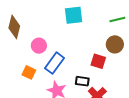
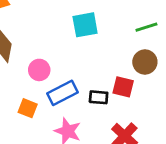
blue rectangle: (55, 63) -> (62, 93), turned 30
black rectangle: (82, 81) -> (99, 97), moved

